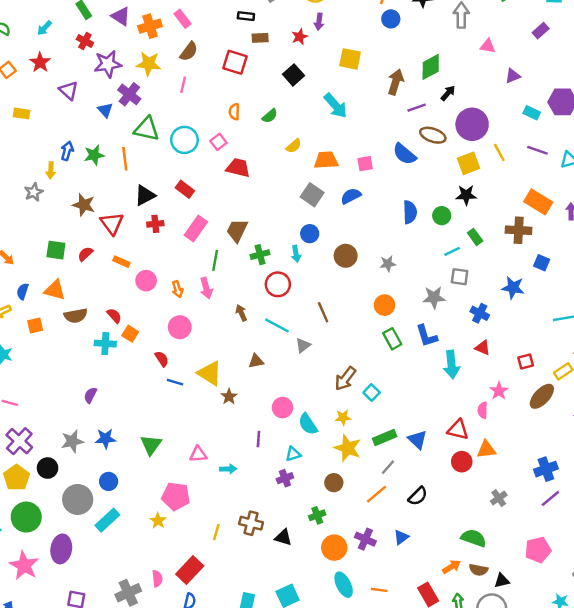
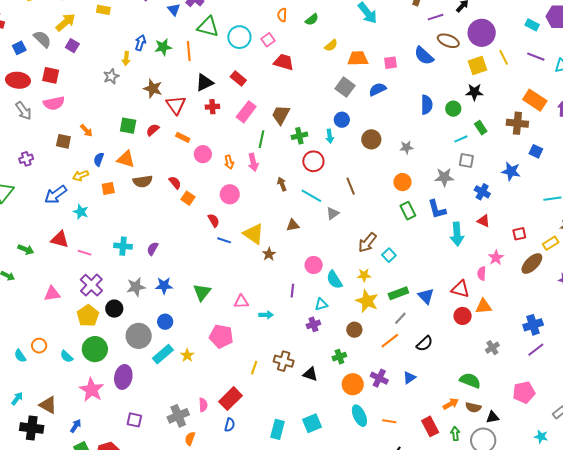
cyan cross: (105, 344) -> (123, 246), moved
yellow star: (158, 521) -> (187, 355), moved

